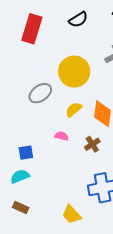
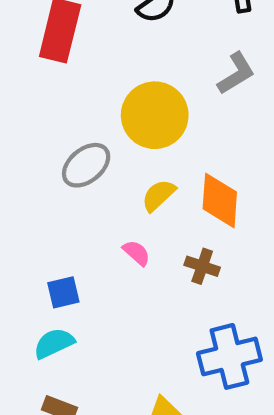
pink semicircle: (62, 136) -> (136, 253), turned 32
brown cross: (92, 144) -> (202, 266), turned -35

